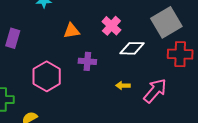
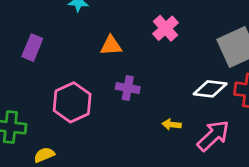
pink cross: (111, 26) -> (165, 28), moved
white diamond: (132, 48) -> (210, 89), moved

